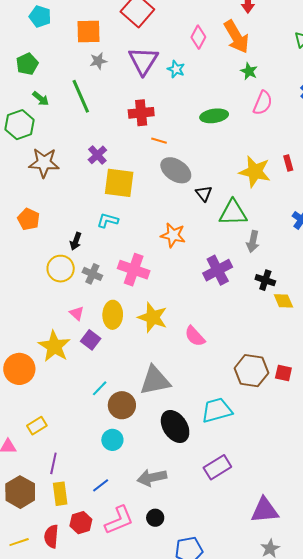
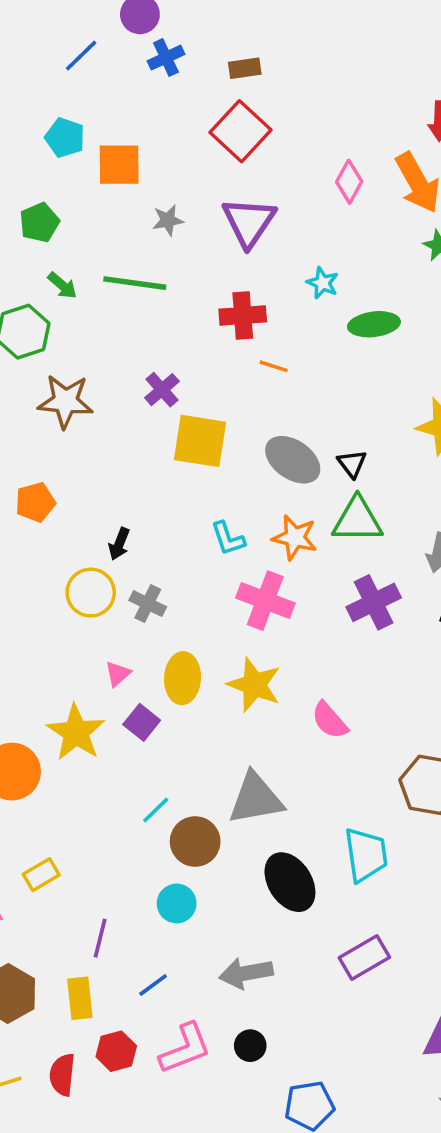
orange square: (89, 32) -> (119, 165), moved
cyan star: (176, 69) -> (323, 283), moved
green line: (81, 96) -> (135, 283), turned -60
gray ellipse: (176, 170) -> (293, 460), moved
green triangle: (233, 213) -> (357, 520), moved
orange pentagon: (29, 219) -> (35, 502), turned 30
cyan L-shape: (108, 220) -> (228, 538), moved, turned -125
pink cross: (134, 270) -> (265, 601), moved
pink triangle: (77, 313) -> (118, 674), turned 35
cyan trapezoid: (217, 410) -> (366, 855), turned 96
purple line: (53, 463) -> (100, 938), moved

